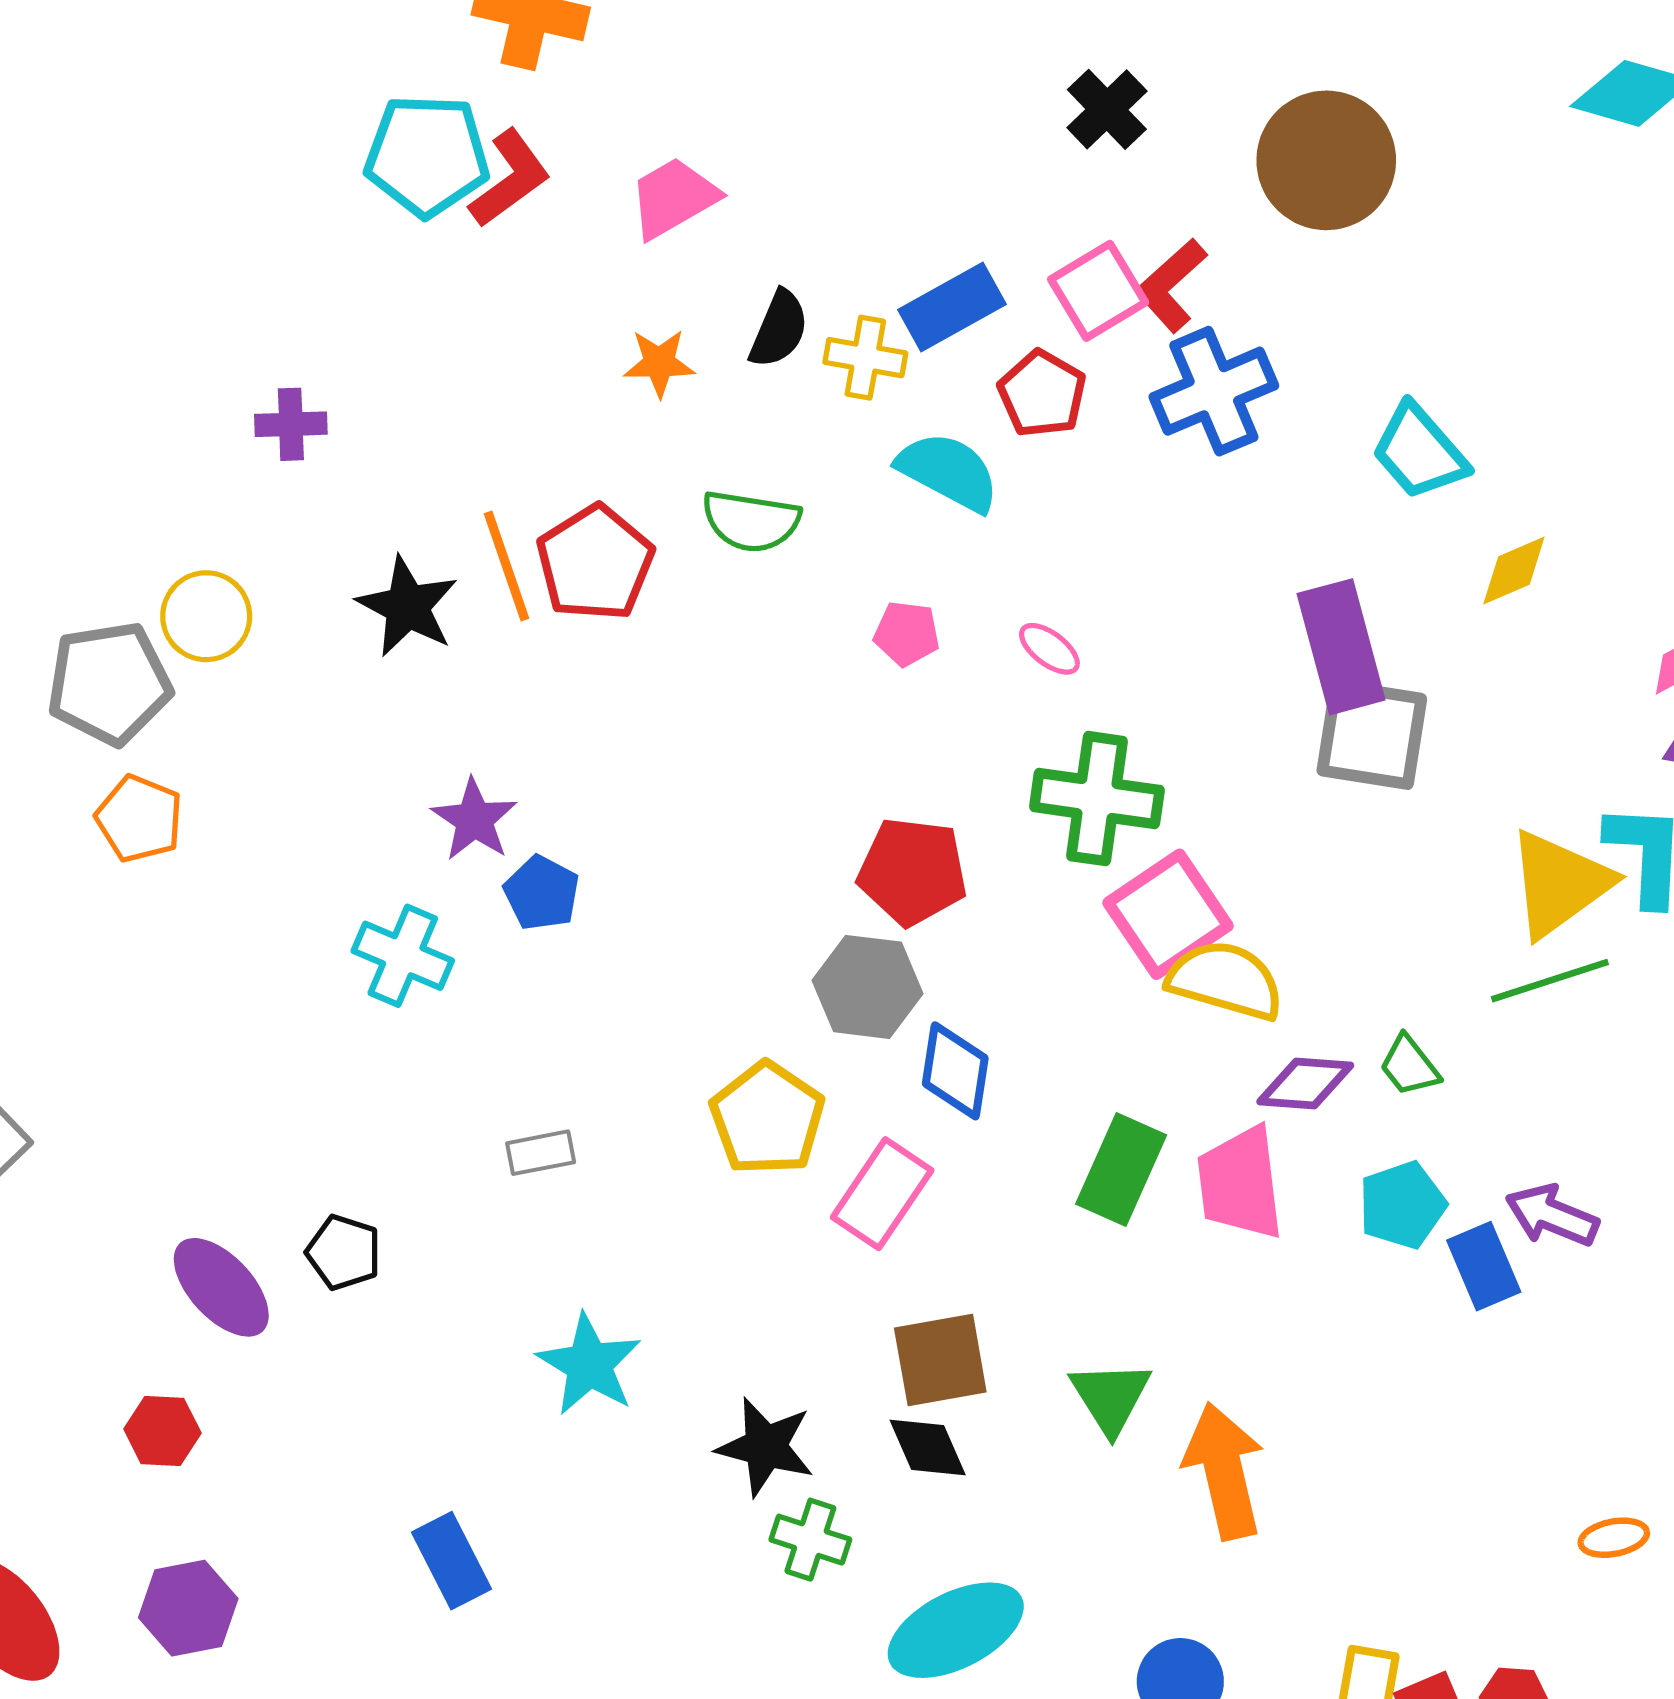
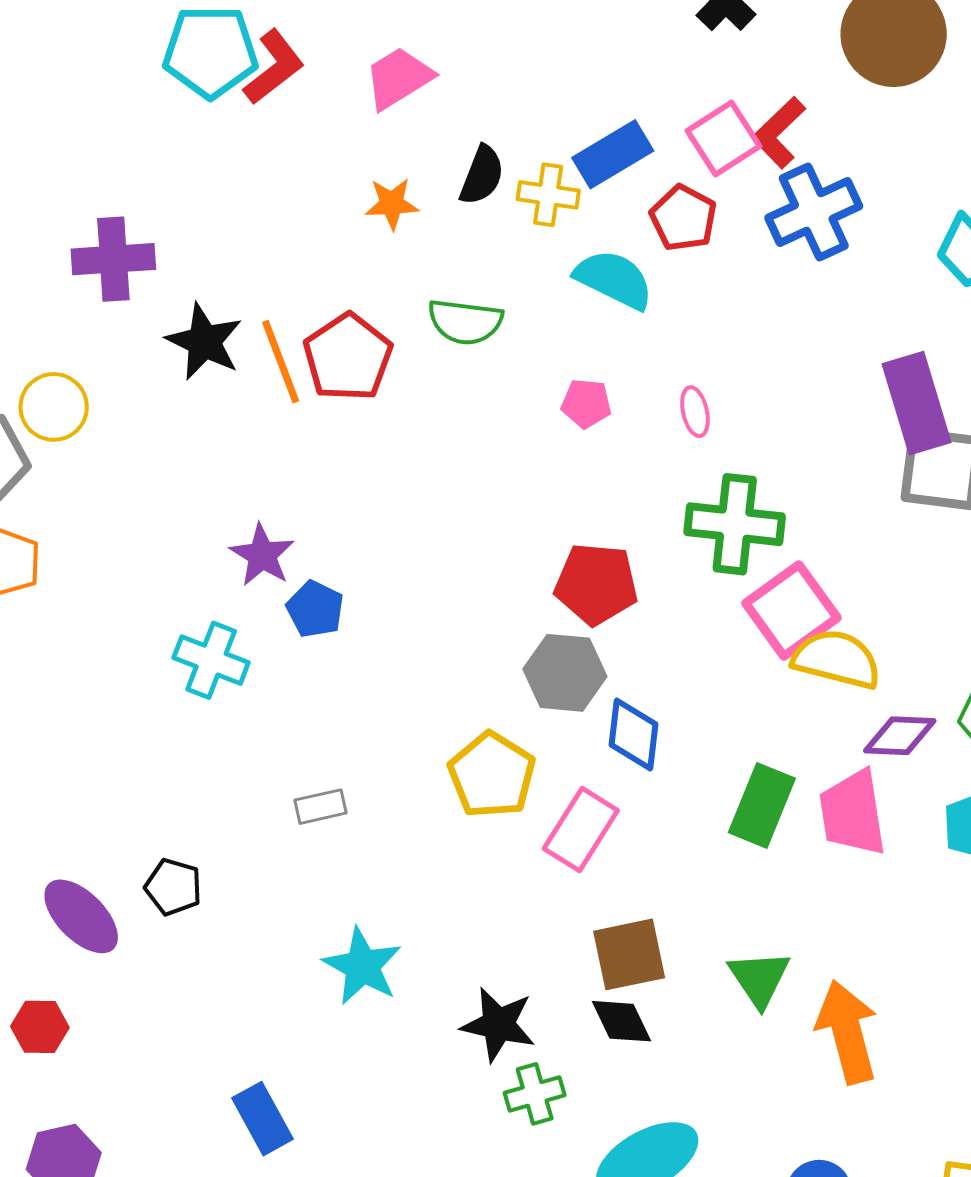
purple cross: (291, 424) -> (113, 259), size x1.5
black star: (407, 607) -> (204, 342), moved
pink ellipse: (1049, 649) -> (695, 412), turned 42
green cross: (810, 1540) -> (535, 1094), turned -32

